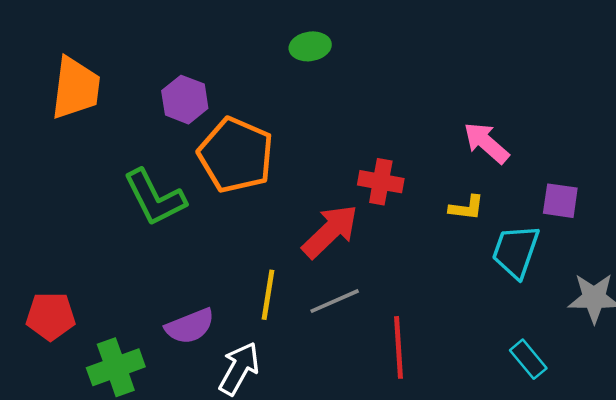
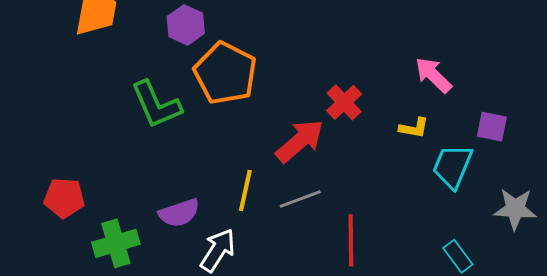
red cross: (381, 182) -> (344, 102), turned 33

